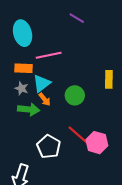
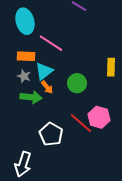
pink line: (49, 55) -> (51, 43), turned 45
pink hexagon: (97, 143) -> (99, 117), moved

